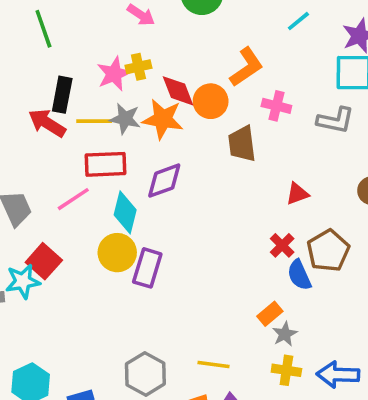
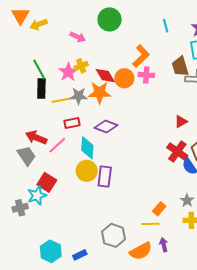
cyan line: (298, 21) -> (166, 26), turned -56
green line: (43, 29) -> (39, 69), moved
pink cross: (276, 106) -> (146, 75), moved
red arrow: (47, 123) -> (36, 138), moved
brown trapezoid: (242, 144) -> (180, 66), moved
red rectangle: (105, 164) -> (72, 123), size x0.7
purple diamond: (164, 181) -> (106, 127), turned 50
red cross: (282, 245) -> (177, 152), size x1.5
orange rectangle: (270, 314) -> (159, 209), moved

